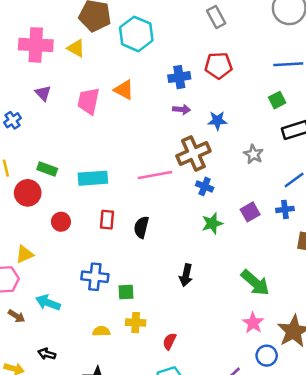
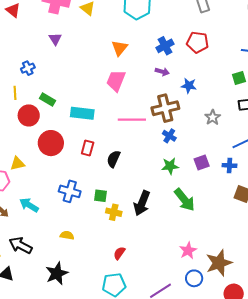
blue cross: (179, 77) -> (165, 46), turned -30
orange triangle: (124, 90) -> (120, 48), turned 30
pink trapezoid: (89, 101) -> (116, 81), moved
blue cross: (12, 120) -> (28, 68), moved
red circle: (61, 222) -> (51, 143), size x1.6
black arrow: (186, 275) -> (142, 203), size x1.4
green arrow: (255, 283) -> (185, 200), moved
green square: (126, 292) -> (100, 196), moved
yellow cross: (136, 323) -> (114, 212), moved
black arrow: (47, 354) -> (21, 245), size x1.6

